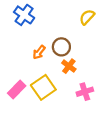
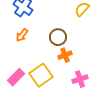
orange arrow: (39, 52) -> (22, 35), moved
orange cross: (69, 66) -> (65, 55), turned 32

